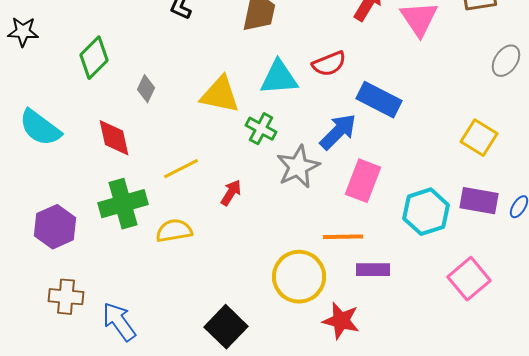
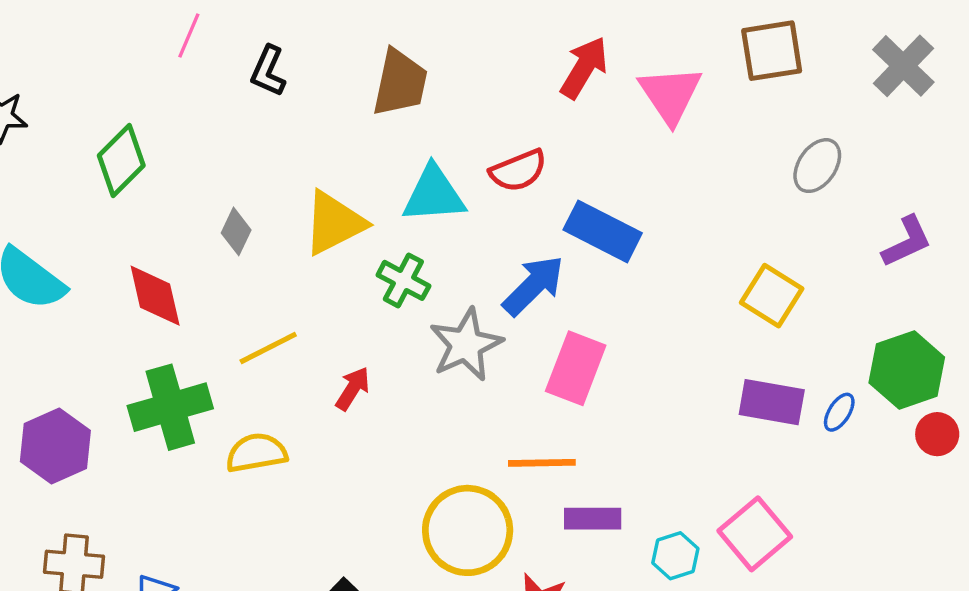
gray diamond: (146, 89) -> (236, 231), moved
yellow triangle: (220, 95) -> (334, 223), turned -39
cyan hexagon: (426, 212) -> (675, 556), moved, size x0.6

